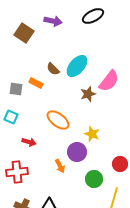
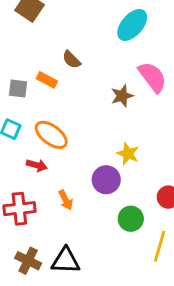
cyan ellipse: (77, 66) -> (132, 25), moved
pink semicircle: (109, 81) -> (152, 77), turned -75
orange ellipse: (58, 120) -> (51, 135), moved
orange arrow: (60, 166) -> (66, 200), moved

